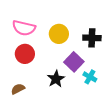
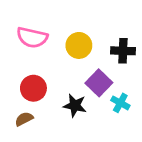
red circle: (25, 54) -> (33, 88), moved
black star: (56, 79) -> (75, 106), turned -30

